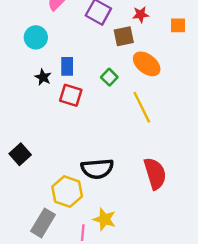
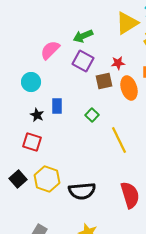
orange ellipse: (147, 64) -> (129, 88), moved, turned 35
red square: (71, 95) -> (32, 142), moved
yellow hexagon: (67, 192) -> (47, 179), moved

